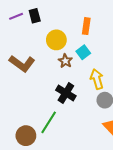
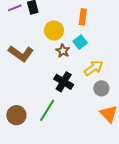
yellow arrow: (97, 79) -> (94, 68), turned 72
brown circle: (26, 136) -> (16, 115), moved

